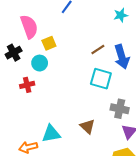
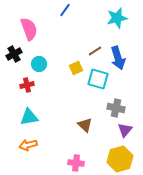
cyan star: (121, 15) -> (117, 18), size x1.5
yellow square: (49, 43) -> (76, 68), moved
cyan triangle: (51, 134) -> (29, 117), moved

